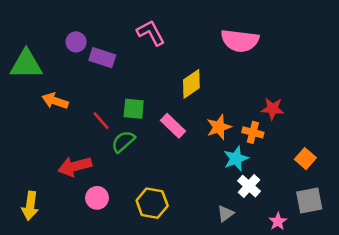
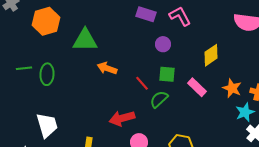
purple circle: (76, 42) -> (163, 44), moved
purple rectangle: (102, 58) -> (146, 14), moved
orange star: (219, 127) -> (232, 88), turned -30

